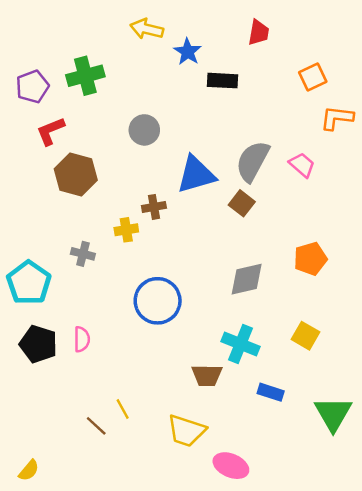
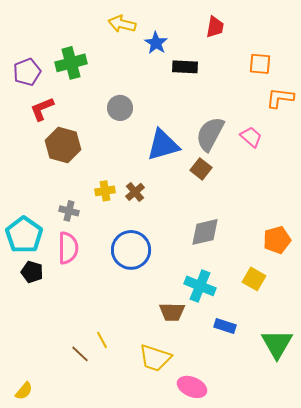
orange square: (313, 77) -> (260, 64), turned 30
brown cross: (154, 207) -> (135, 192), moved, turned -30
orange pentagon: (310, 259) -> (277, 240), moved
pink semicircle: (82, 339) -> (68, 248), moved, size x1.5
black pentagon: (38, 344) -> (32, 272), moved, size x0.7

